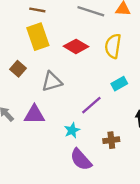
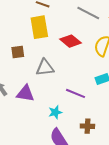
brown square: (18, 69) -> (18, 52), turned 32
purple line: (91, 105) -> (75, 93), turned 54

